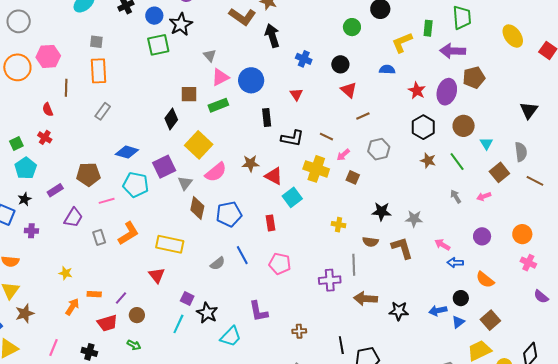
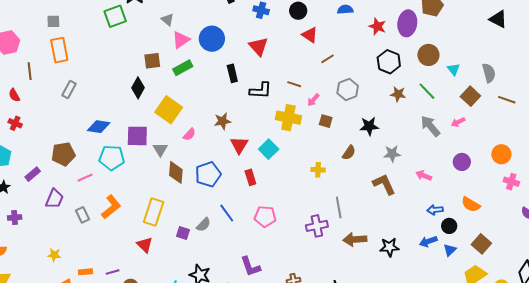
red triangle: (296, 94) -> (259, 47), size x1.5
black triangle: (529, 110) -> (498, 19), moved, turned -30
purple square: (164, 167) -> (137, 136), turned 35
pink semicircle: (216, 172) -> (189, 134), size x0.6
red triangle: (274, 176) -> (239, 145), moved, turned 42
gray arrow: (456, 197) -> (430, 126), size x1.6
black star: (382, 211) -> (369, 126), moved
brown semicircle: (370, 242) -> (349, 153), moved, turned -56
yellow rectangle: (170, 244) -> (154, 212), turned -76
blue arrow: (455, 263) -> (435, 210), moved
purple line: (121, 298) -> (113, 272), turned 40
purple square: (187, 298) -> (183, 233), moved

